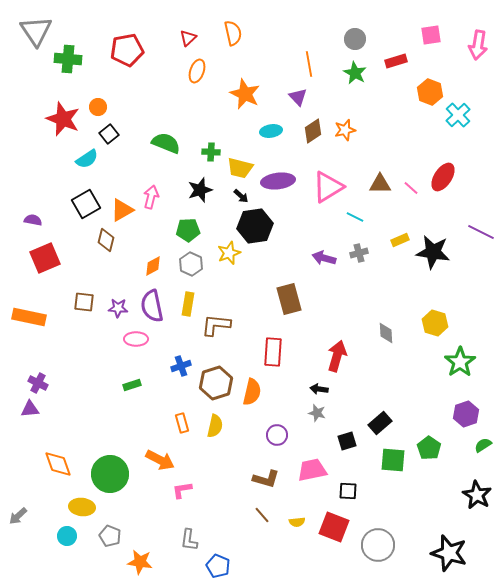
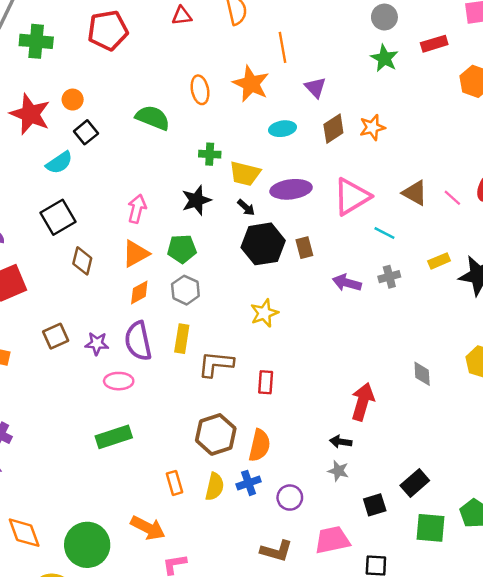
red triangle: (188, 38) -> (182, 16), turned 36
orange line: (309, 64) -> (283, 47), moved
orange ellipse: (197, 71) -> (200, 90), moved, turned -30
green semicircle: (166, 143) -> (153, 118), moved
brown triangle: (380, 184) -> (415, 193), turned 30
orange triangle: (122, 210) -> (136, 254), moved
yellow star: (229, 253) -> (264, 313), moved
brown rectangle: (289, 299) -> (304, 248), moved, size x0.6
brown square: (84, 302) -> (56, 336), turned -30
red rectangle: (273, 352) -> (266, 382), moved, size x0.7
blue cross: (181, 366) -> (249, 483), moved
green rectangle: (132, 385) -> (114, 437), size x1.6

